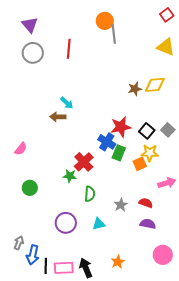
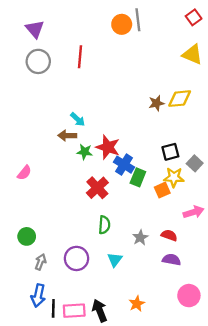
gray line: (114, 34) -> (138, 20), moved
red star: (121, 127) -> (108, 147), moved, turned 30
gray square: (168, 130) -> (195, 163), moved
black square: (147, 131) -> (170, 152), turned 35
green star: (70, 176) -> (85, 152), moved
green circle: (30, 188) -> (27, 236), moved
cyan triangle: (99, 224) -> (115, 260), turned -40
gray arrow: (19, 243) -> (41, 262), moved

